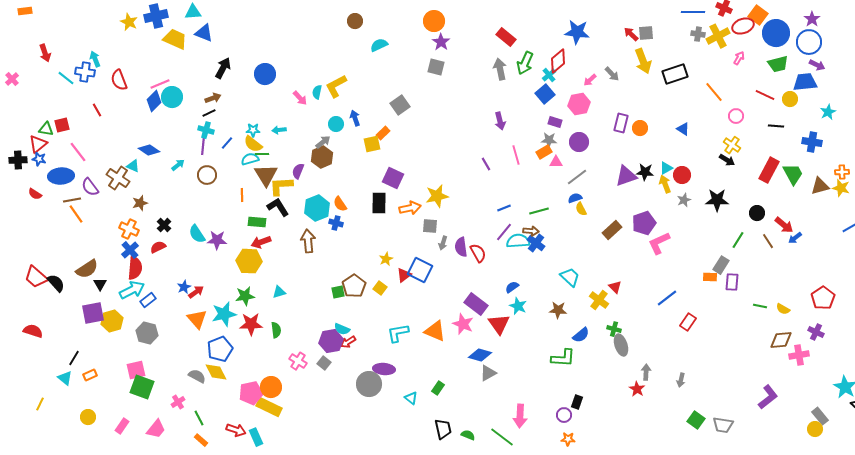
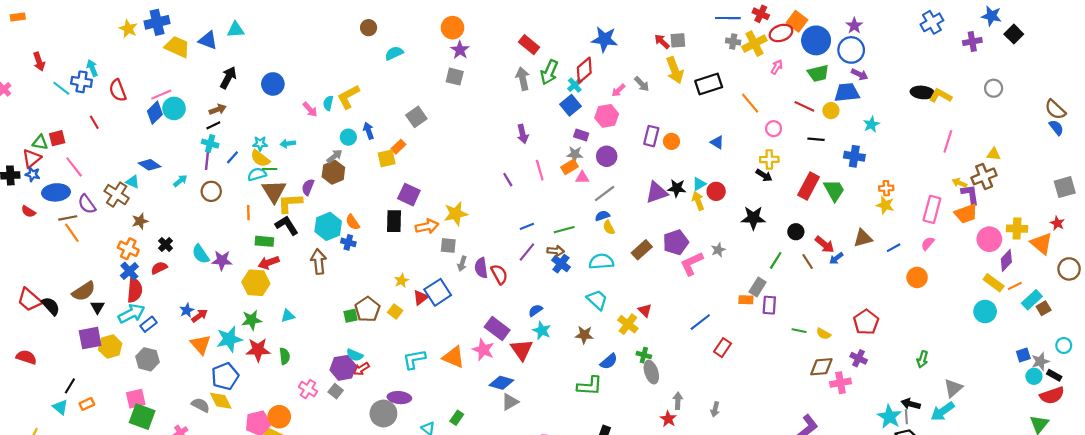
cyan triangle: (193, 12) -> (236, 30), moved
yellow cross: (732, 145) -> (769, 159), turned -36
brown triangle: (820, 186) -> (863, 238), moved
gray star: (684, 200) -> (718, 250), moved
cyan semicircle: (518, 241) -> (601, 261), moved
blue square: (420, 270) -> (438, 292), turned 30

